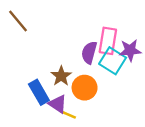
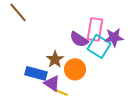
purple semicircle: (89, 53) -> (79, 39), turned -72
blue rectangle: (39, 92) -> (36, 73), turned -45

